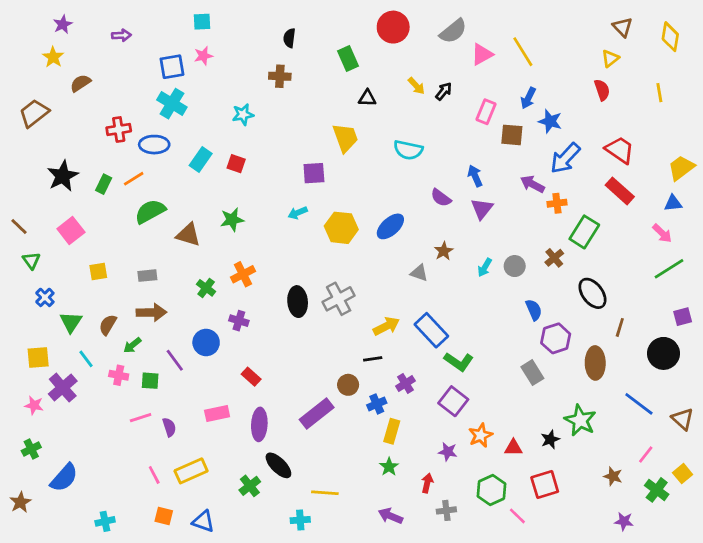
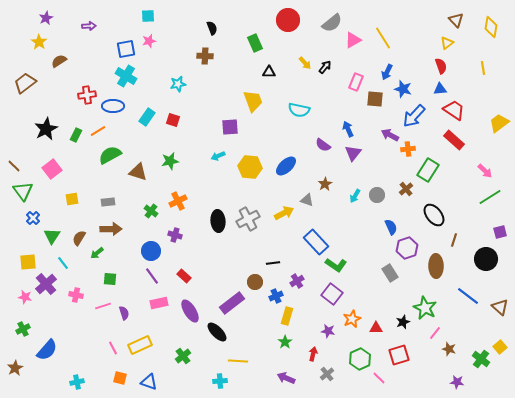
black semicircle: (289, 38) -> (212, 28), turned 152
blue triangle: (673, 203) -> (440, 89), moved
green triangle: (31, 261) -> (23, 191), size x1.5
yellow arrow: (386, 326) -> (284, 213), moved
purple line: (175, 360) -> (152, 276), moved
pink cross: (119, 375) -> (76, 295), moved
purple ellipse: (259, 424) -> (190, 311), turned -35
pink line: (646, 454) -> (435, 333), moved
black ellipse: (278, 465) -> (217, 332), moved
gray cross: (446, 510) -> (327, 374), turned -32

